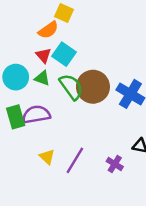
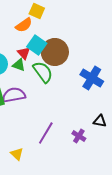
red triangle: (43, 55) -> (24, 53), moved
brown circle: (93, 87) -> (55, 52), moved
yellow triangle: (47, 157) -> (17, 154), moved

